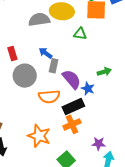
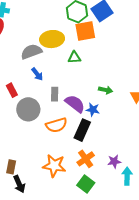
blue arrow: (46, 53) -> (37, 74), moved, turned -152
green arrow: (104, 72) -> (106, 90), turned 40
black rectangle: (73, 106) -> (82, 130), turned -30
orange cross: (72, 124) -> (86, 159), moved

